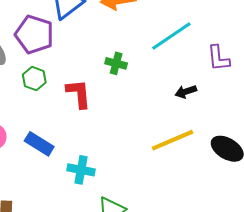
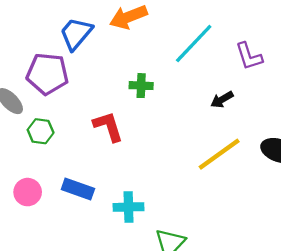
green hexagon: (34, 79) -> (41, 131), moved

